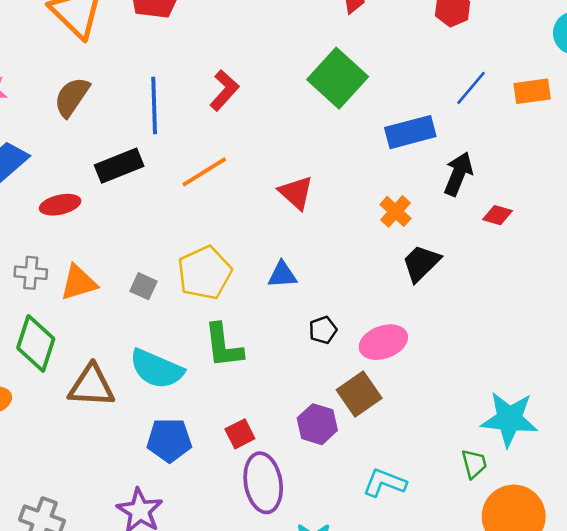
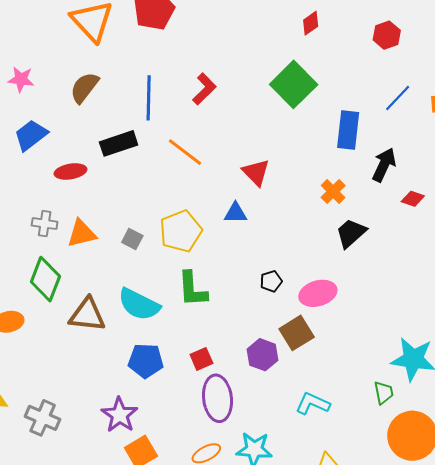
blue rectangle: (410, 132) -> (348, 130), turned -72
orange line: (204, 172) -> (185, 152), turned 66
blue triangle: (282, 275) -> (236, 213), moved

